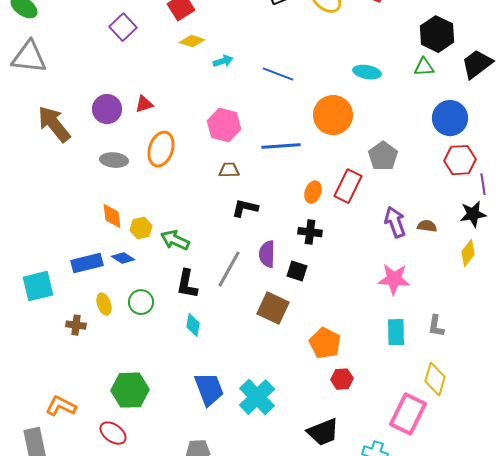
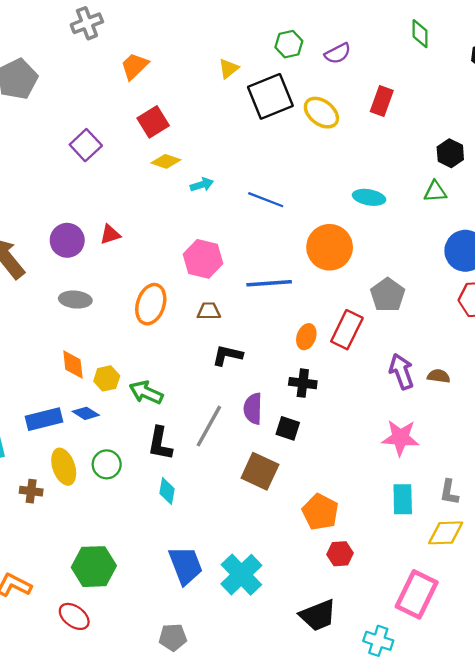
black hexagon: (437, 34) -> (450, 153), size x0.7
orange ellipse: (161, 149) -> (151, 304), moved
yellow ellipse: (104, 304) -> (64, 467), size x1.4
yellow diamond: (435, 379) -> (446, 533), moved, turned 72

